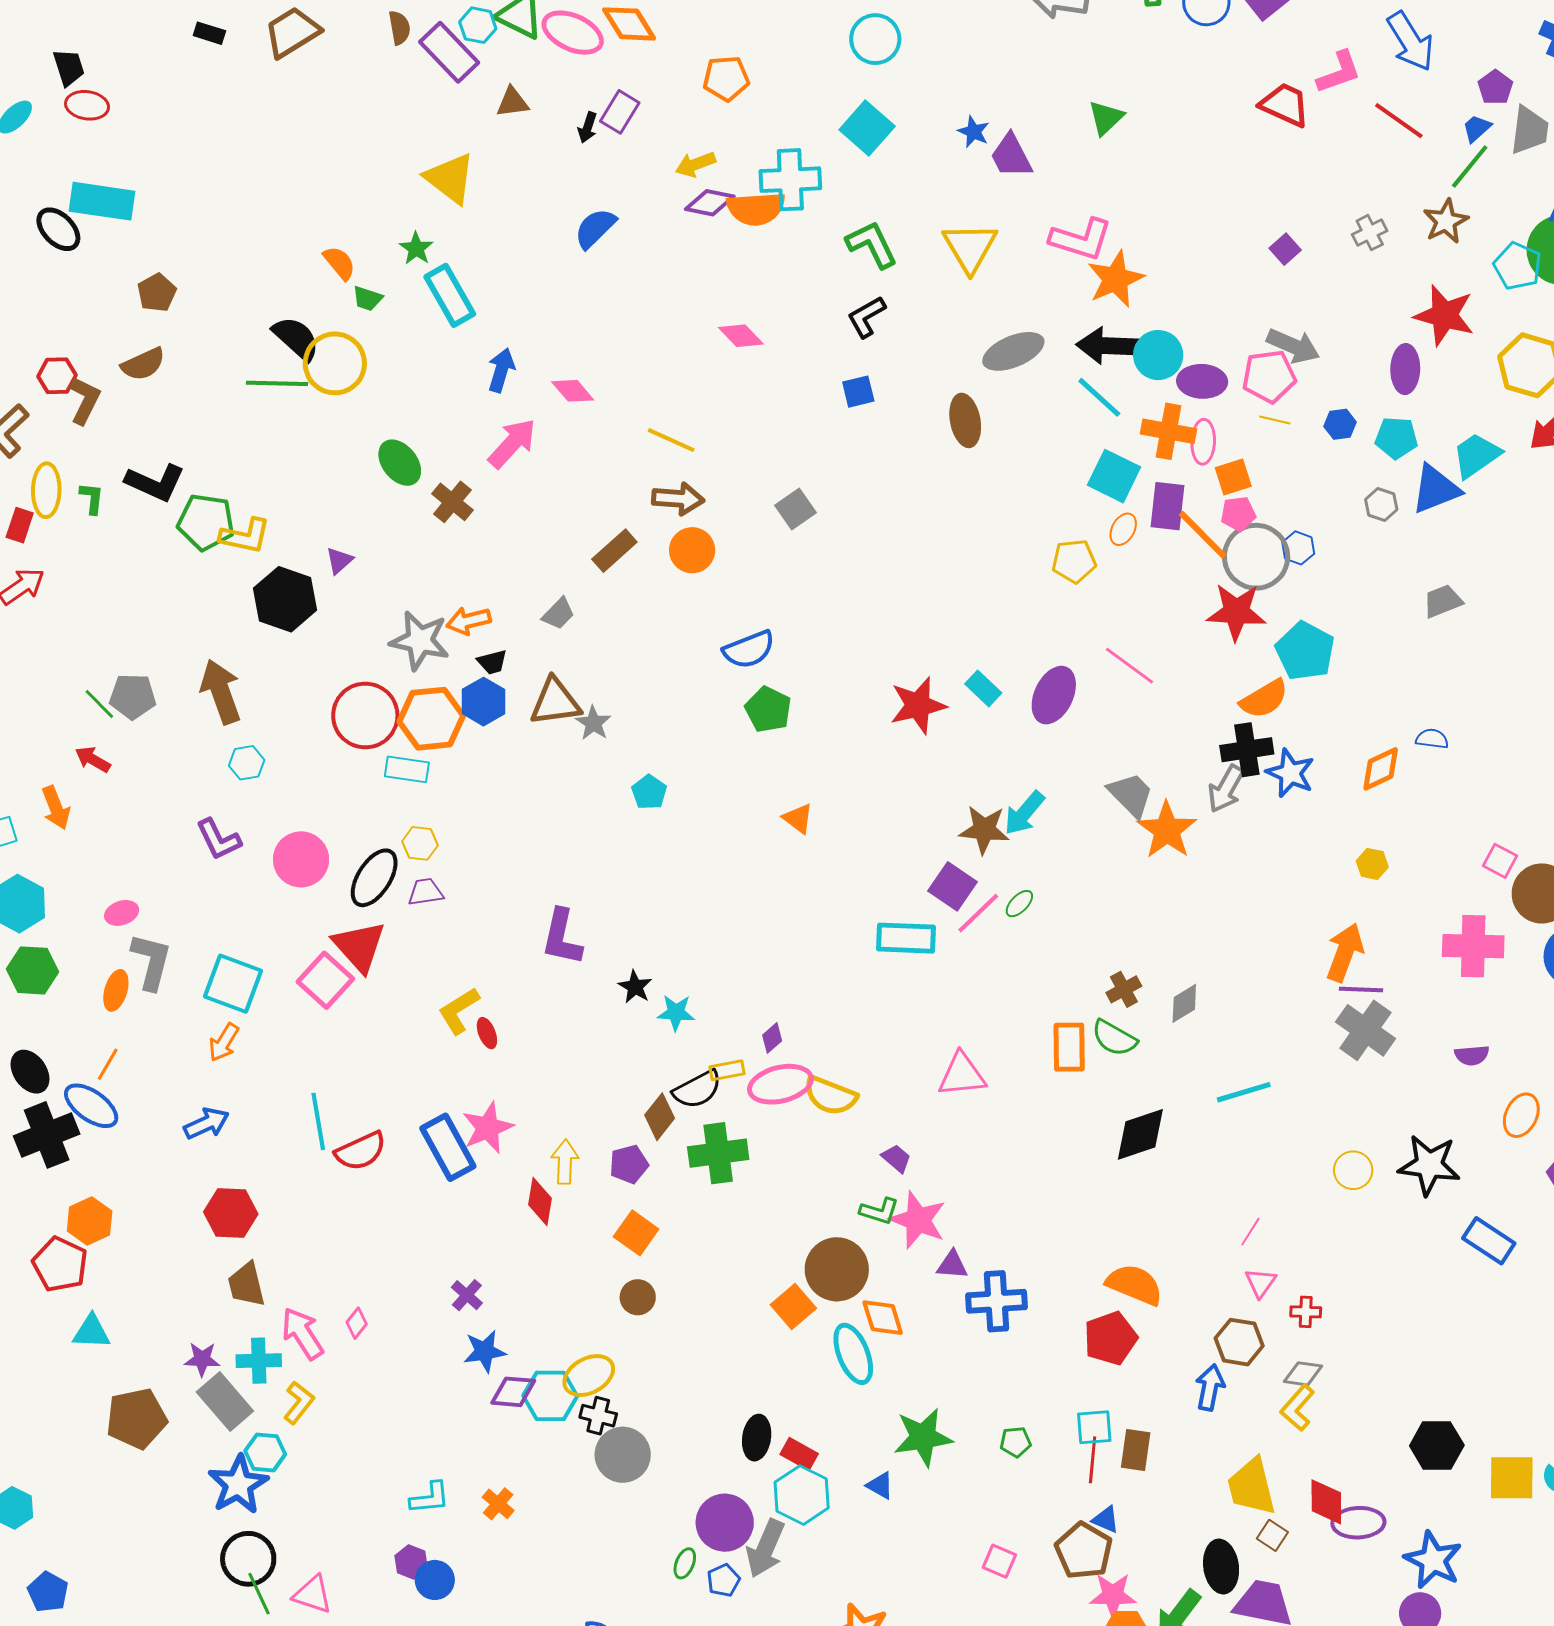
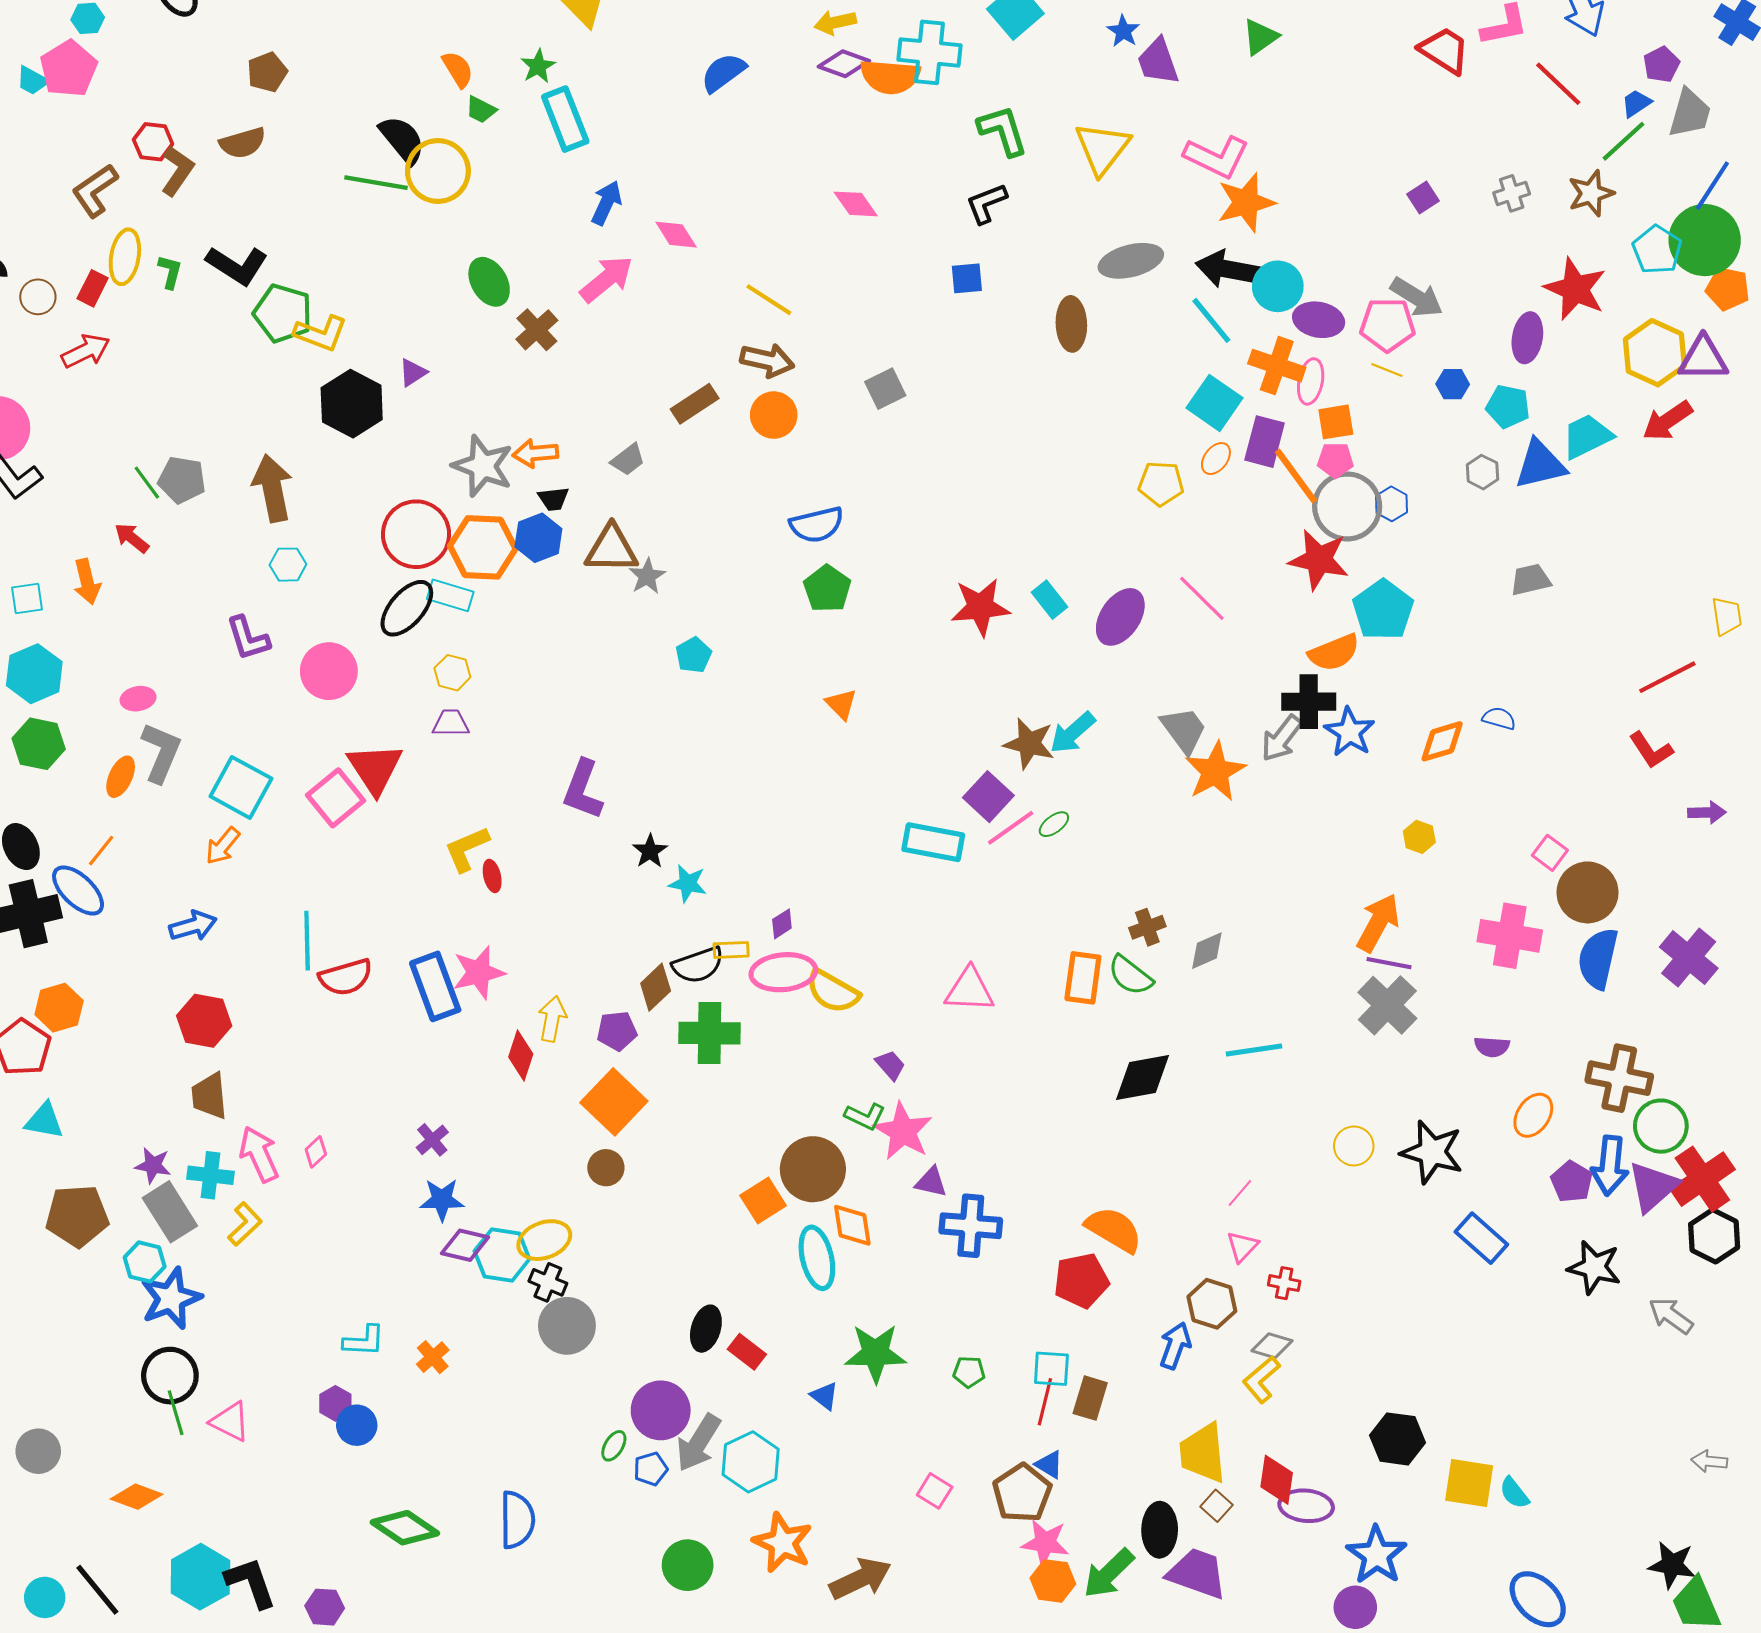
black ellipse: (374, 878) -> (407, 608), moved
orange square: (636, 1233) -> (614, 1102), size x1.4
cyan hexagon: (265, 1453) -> (145, 1262), moved
cyan hexagon: (802, 1495) -> (751, 1462), moved

